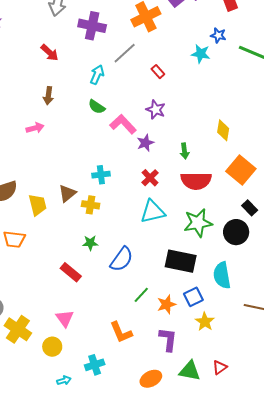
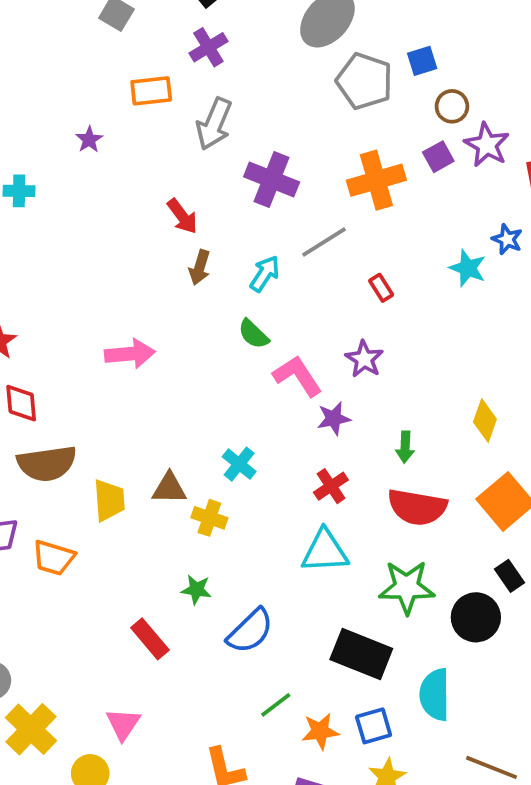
brown arrow: (48, 96) -> (200, 267), moved
pink arrow: (35, 128) -> (130, 354), size x1.4
cyan cross: (101, 175) -> (239, 464), turned 36
brown triangle: (67, 193) -> (169, 488), turned 30

